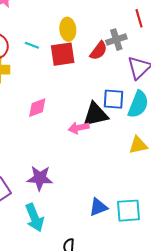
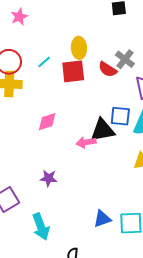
gray cross: (116, 40) -> (125, 59), turned -36
cyan line: (32, 45) -> (44, 62), turned -64
red semicircle: (99, 51) -> (108, 69), turned 84
purple star: (40, 178) -> (49, 178), moved, size x0.7

